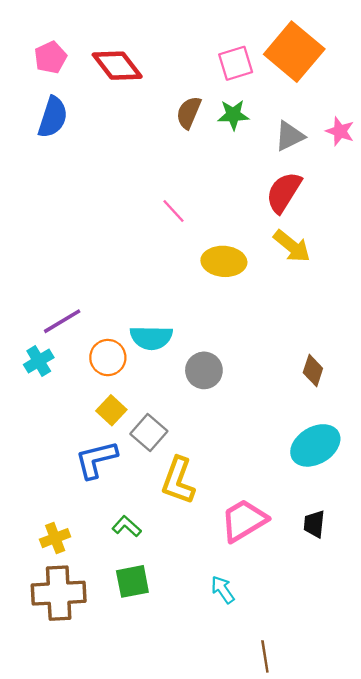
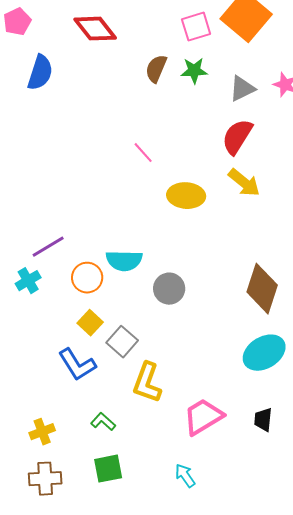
pink pentagon: (50, 57) -> (17, 22), moved
brown diamond: (313, 370) -> (262, 289), size x1.8
blue L-shape: (96, 459) -> (77, 365), turned -108
brown cross: (59, 593) -> (45, 479), size x0.7

